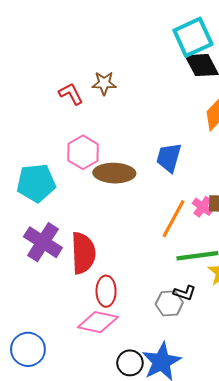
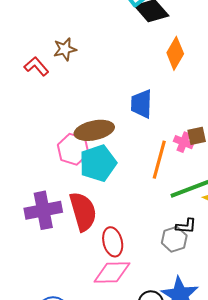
pink hexagon: (83, 152) -> (73, 149), moved
cyan pentagon: (36, 183) -> (98, 163), moved
purple cross: (43, 242) -> (43, 210), turned -30

